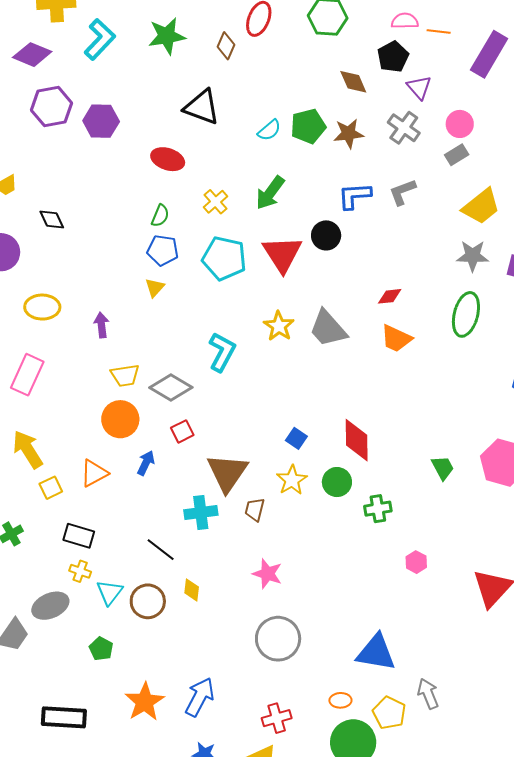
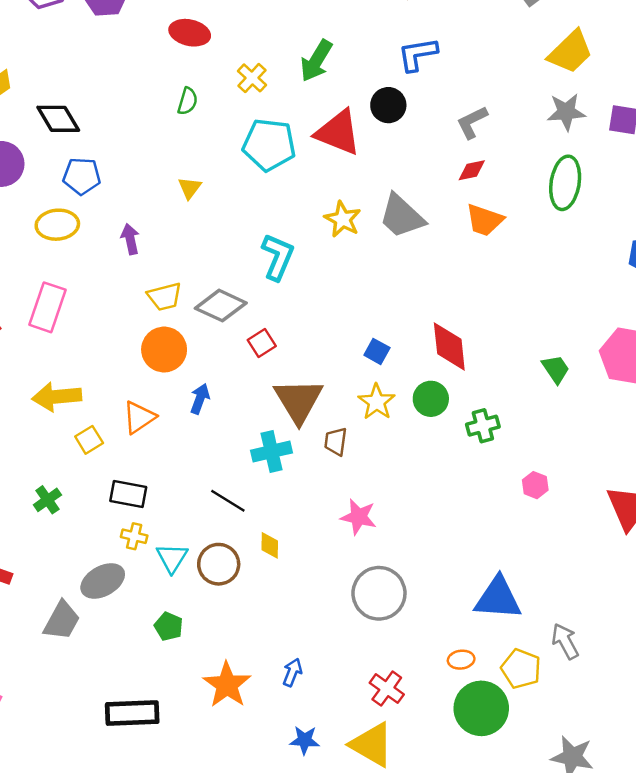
gray L-shape: (402, 192) -> (472, 122), moved
black diamond: (52, 220) -> (58, 119), size x1.4
blue pentagon: (163, 250) -> (82, 176), moved
red triangle: (282, 254) -> (338, 132), turned -30
red square: (182, 431) -> (262, 343), moved
yellow arrow: (28, 449) -> (57, 397), turned -57
blue arrow: (200, 697) -> (292, 672), size x0.6
red cross: (277, 718) -> (387, 689), turned -32

